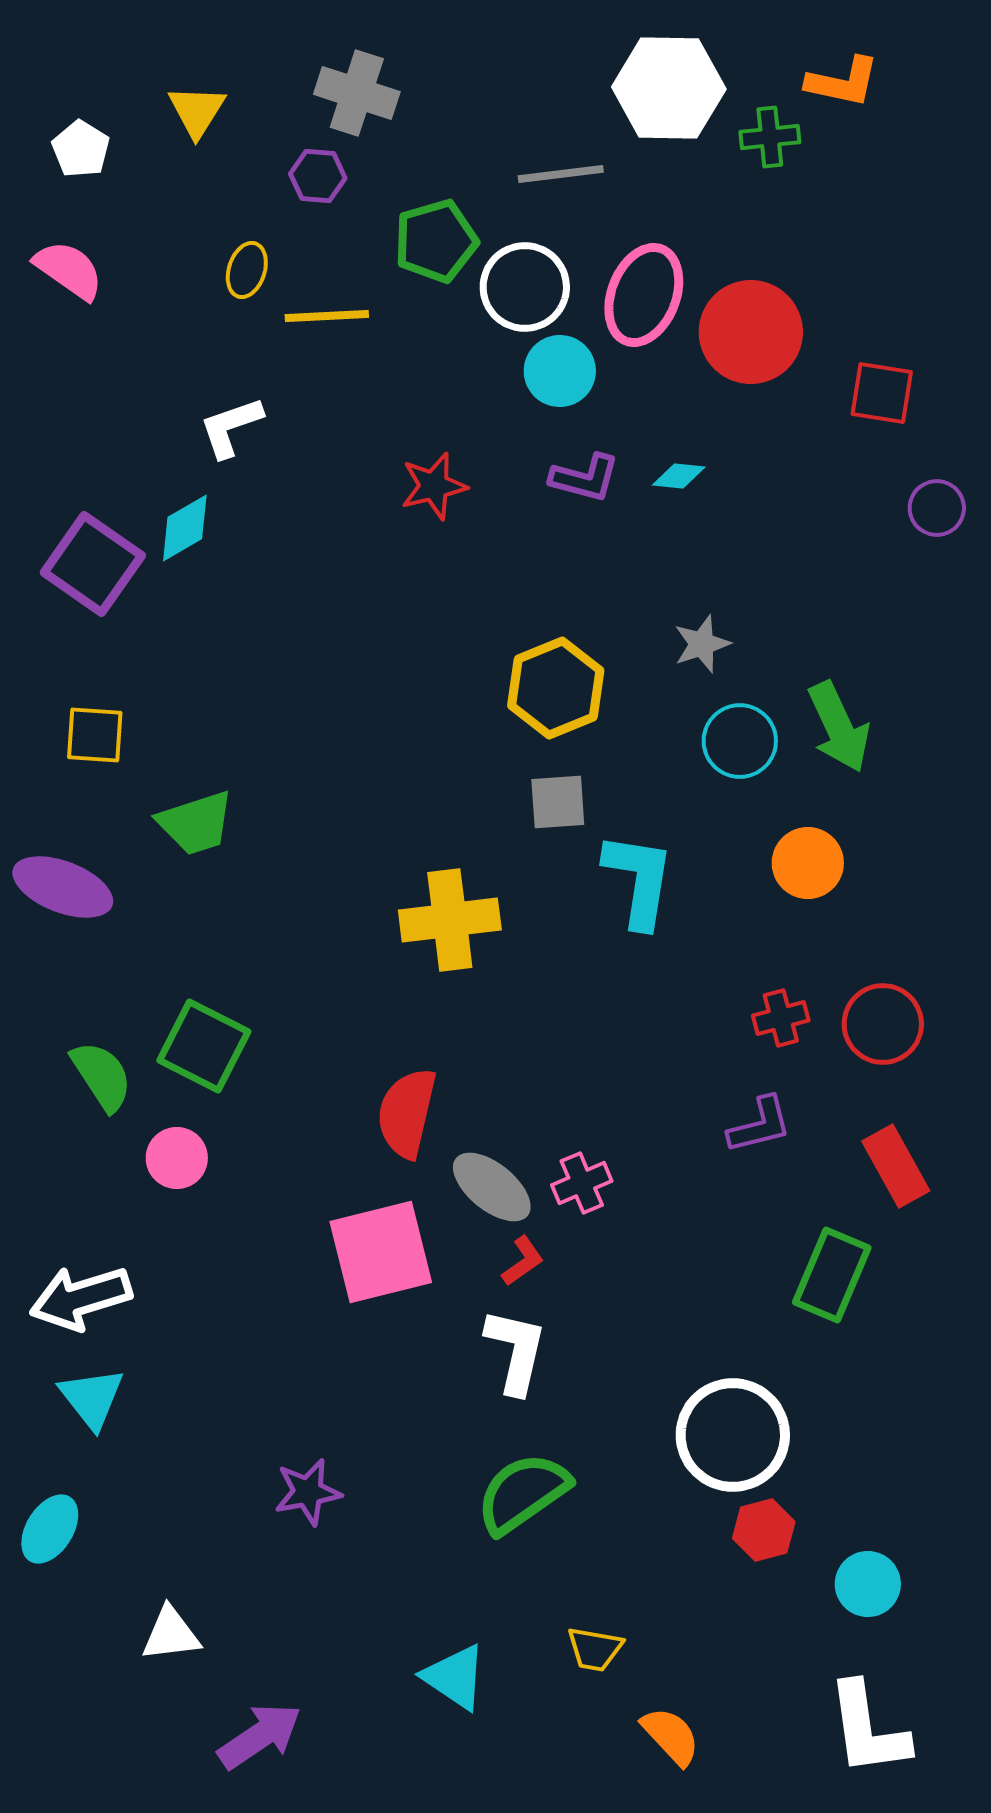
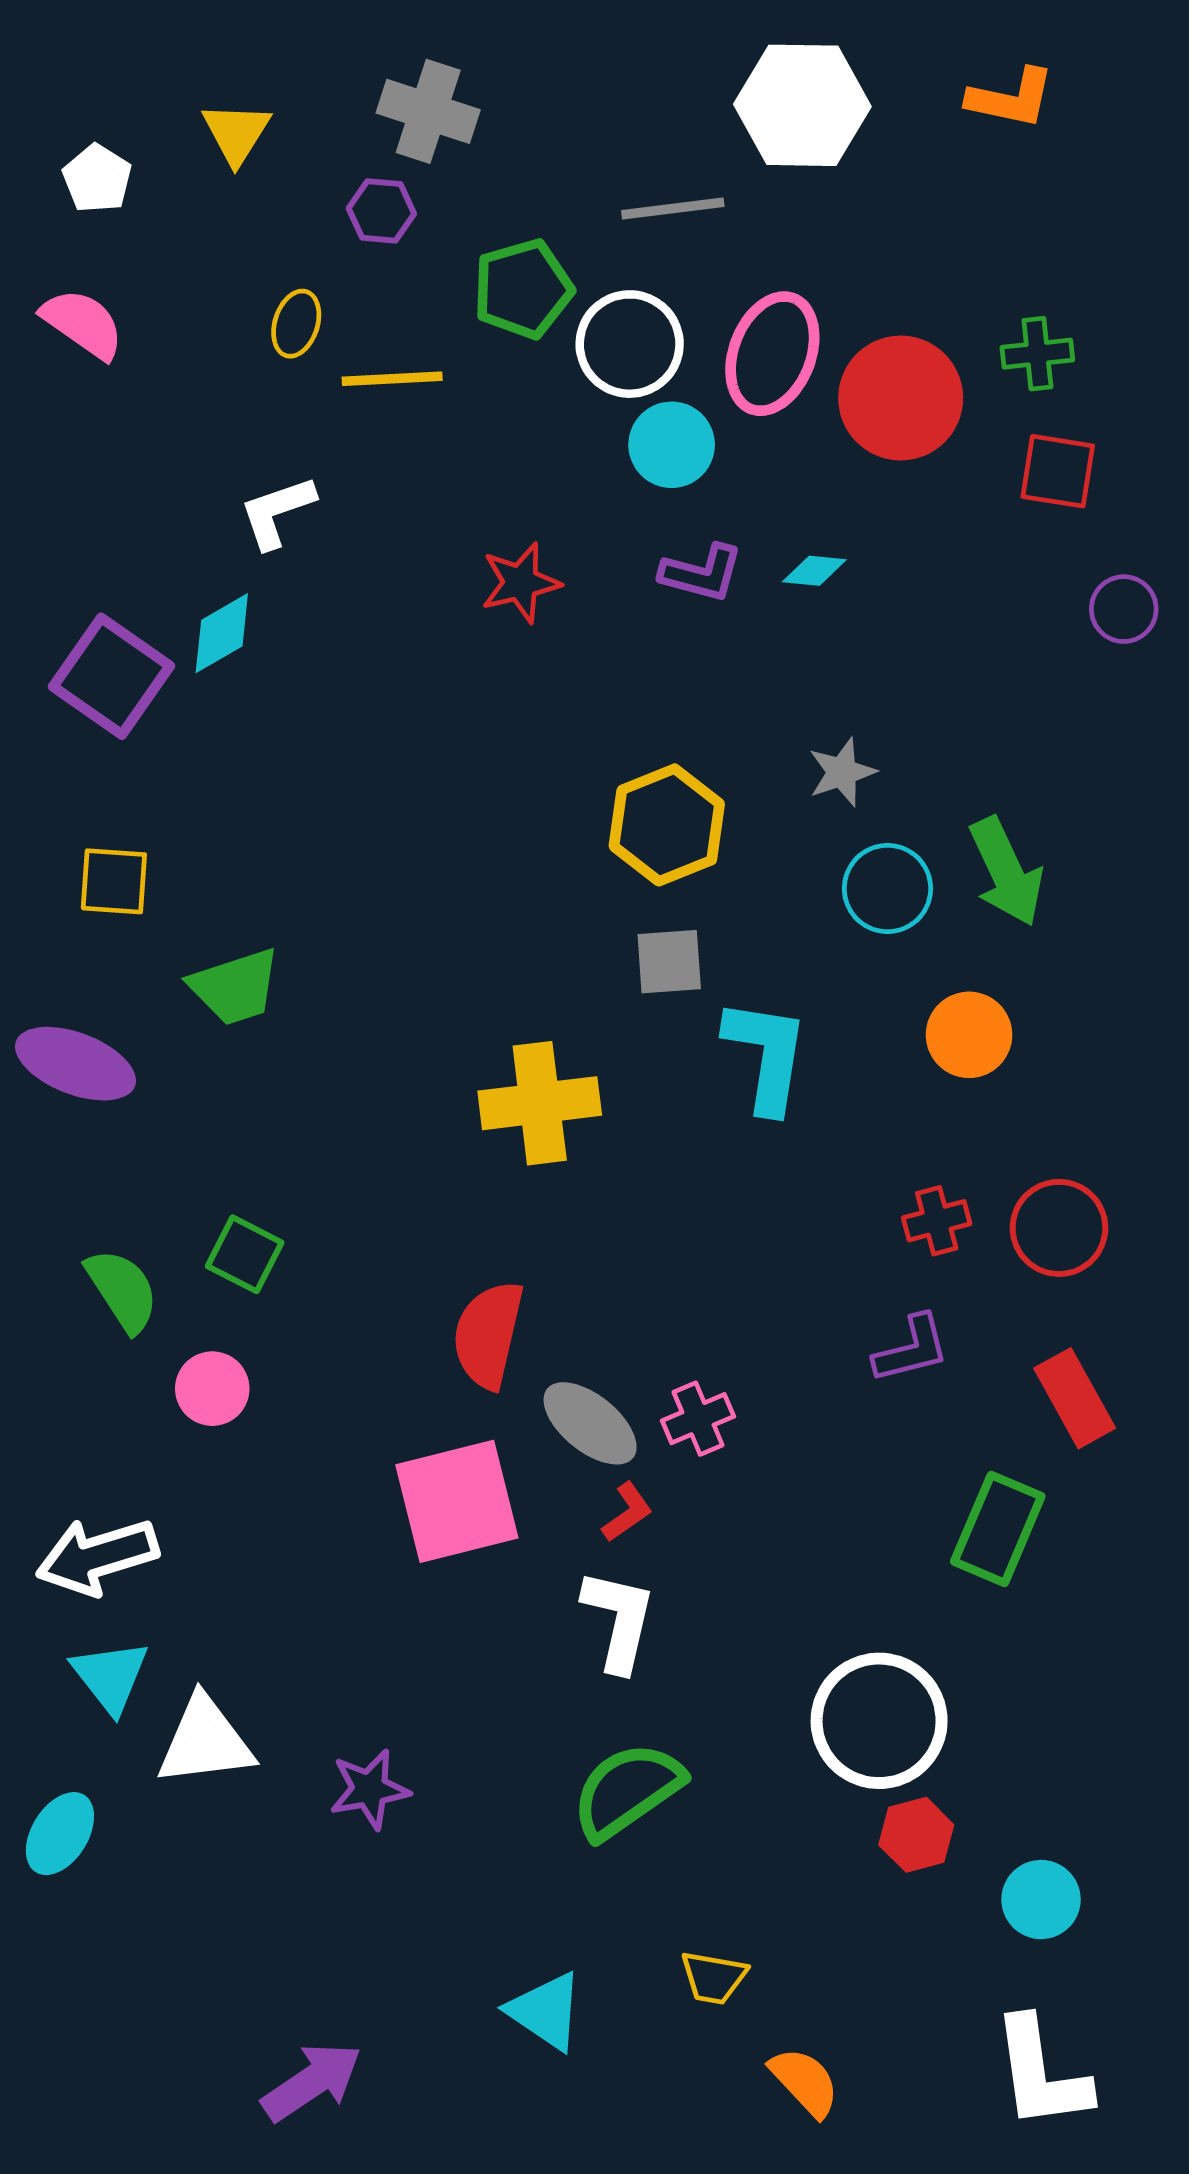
green cross: (770, 137) -> (1037, 354), moved
green square: (204, 1046) -> (245, 1254), size x0.7
white triangle: (171, 1634) -> (205, 1741), moved, size x1.4

